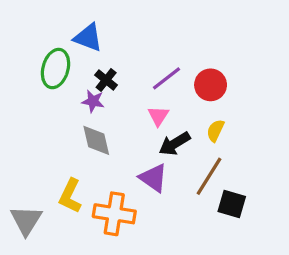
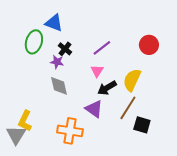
red circle: (211, 85) -> (149, 45), moved
yellow semicircle: (215, 131) -> (132, 80), size x1.6
yellow L-shape: (70, 196) -> (25, 121), moved

